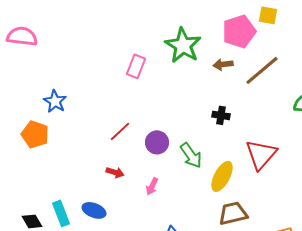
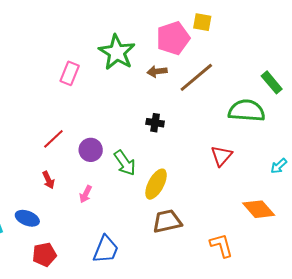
red triangle: (261, 154) -> (221, 156), moved, size x0.7
red arrow: (115, 172) -> (48, 180), turned 48

